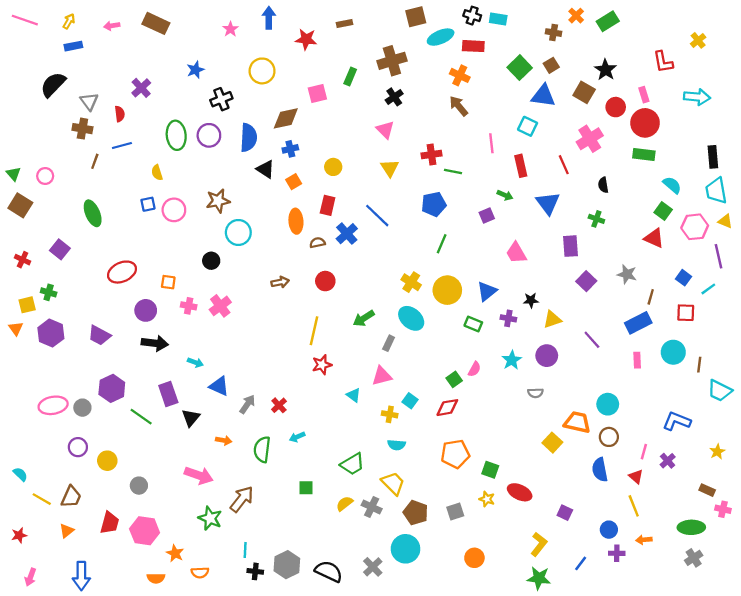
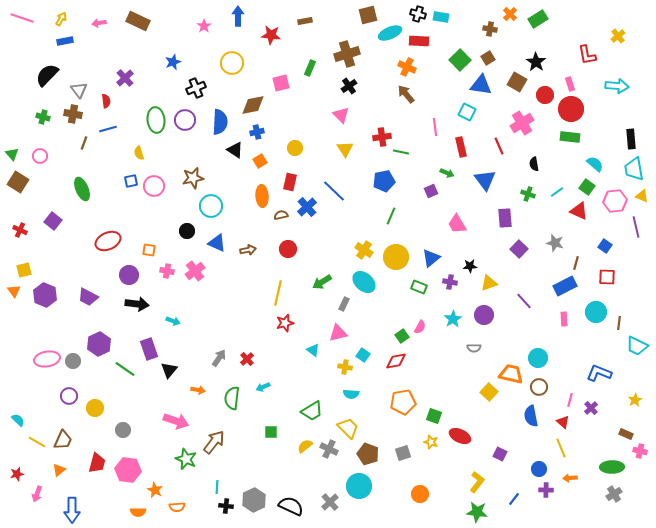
cyan line: (708, 289) -> (557, 192), moved
green cross: (49, 292) -> (43, 117), moved
blue triangle: (219, 386) -> (217, 243), moved
pink arrow: (30, 577) -> (37, 494), moved

